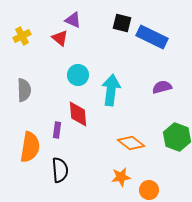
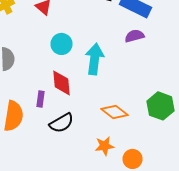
purple semicircle: (162, 87) -> (134, 36), moved
black semicircle: (60, 170) -> (62, 123), moved, turned 65

